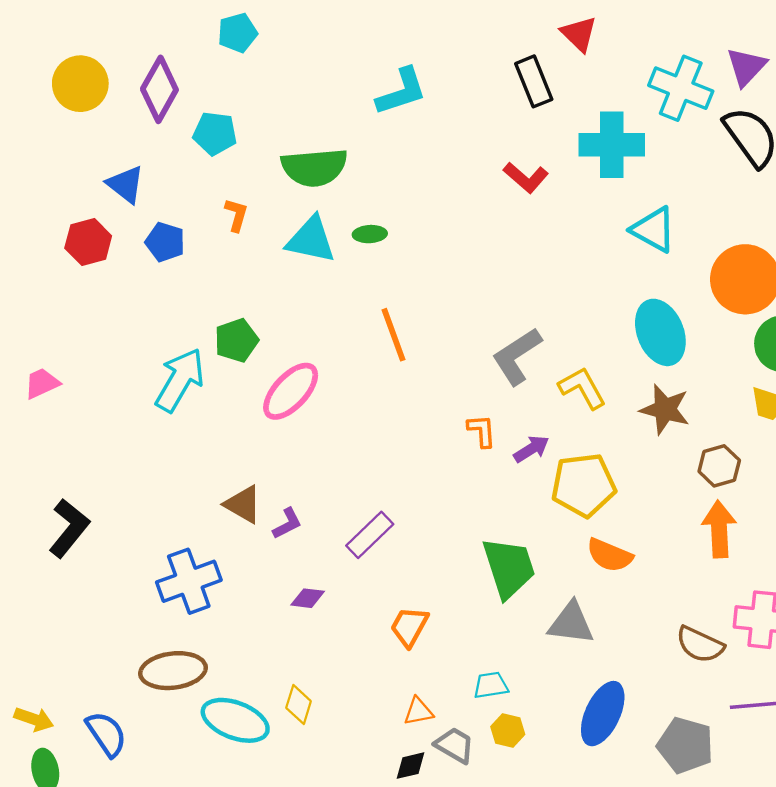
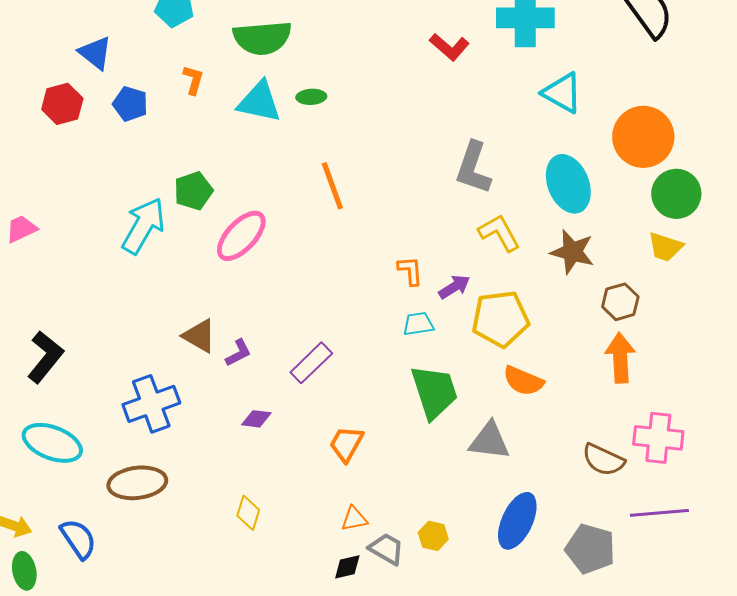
gray L-shape: (517, 356) -> (473, 168), moved, turned -38
cyan trapezoid: (491, 685) -> (418, 324), moved
cyan ellipse: (235, 720) -> (52, 443), moved

